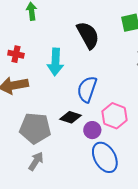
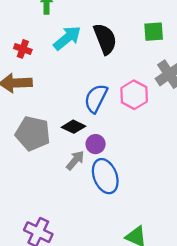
cyan arrow: (55, 62) -> (67, 38), moved, turned -140
pink hexagon: (115, 116) -> (134, 95), moved
gray arrow: (36, 161) -> (75, 160), moved

